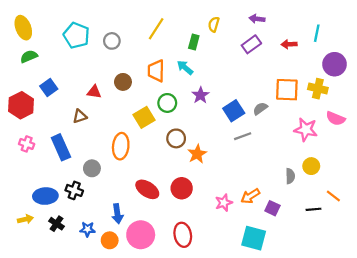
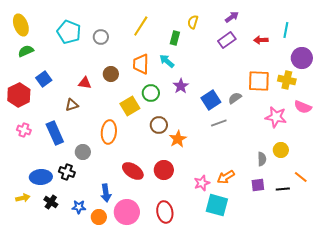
purple arrow: (257, 19) -> (232, 17), turned 136
purple square: (272, 208) -> (258, 185), moved, turned -32
cyan square: (254, 238) -> (217, 205), moved

